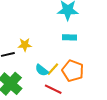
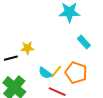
cyan rectangle: (70, 37) -> (84, 42), moved, turned 48

